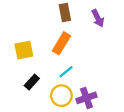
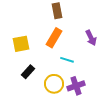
purple arrow: (98, 18) -> (91, 38), moved
cyan line: (66, 72) -> (67, 60), moved, turned 56

